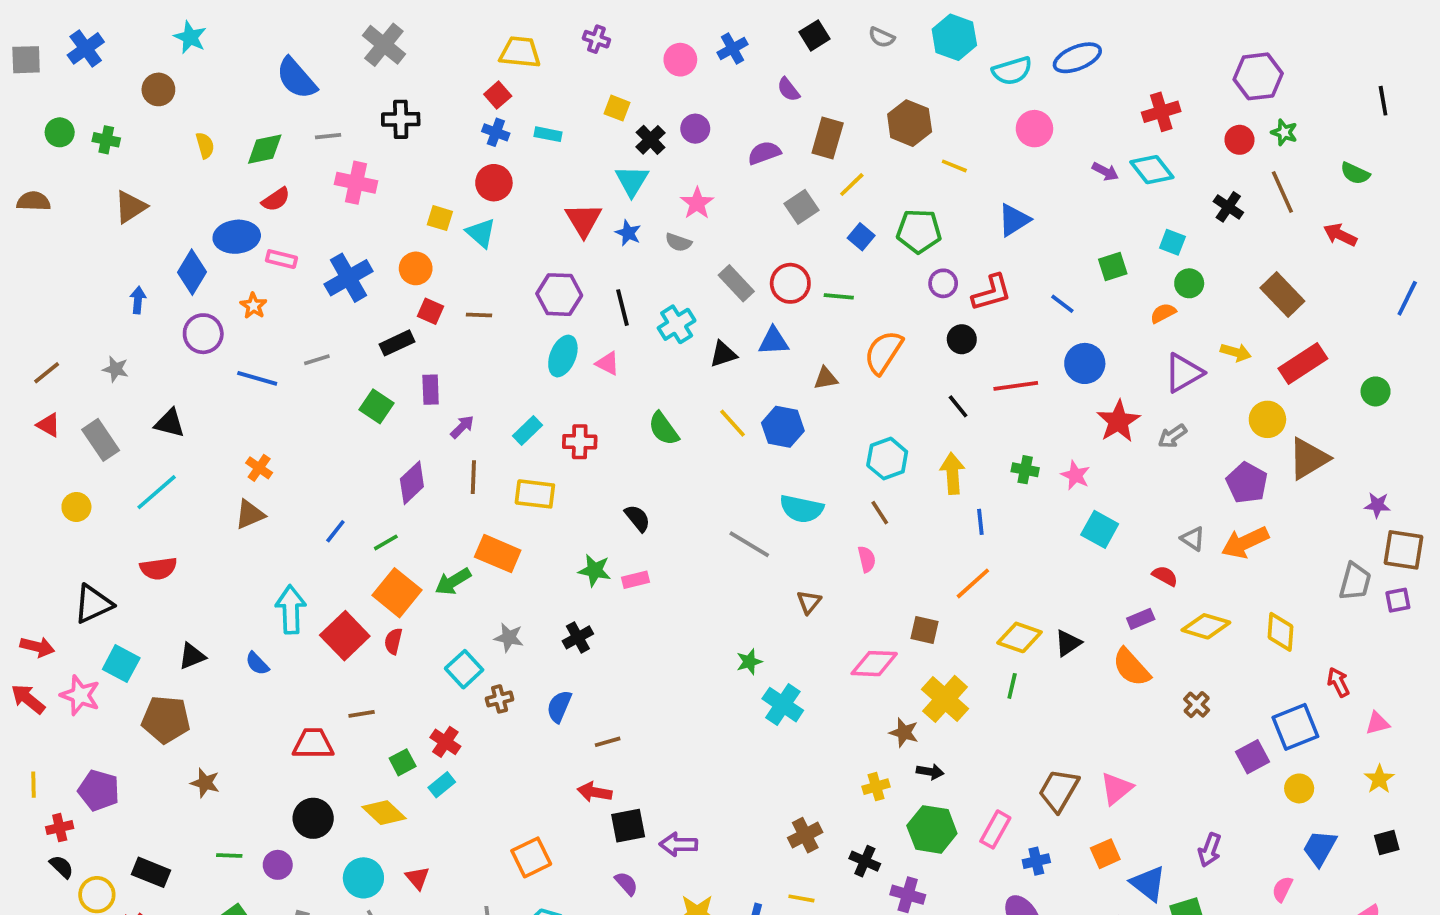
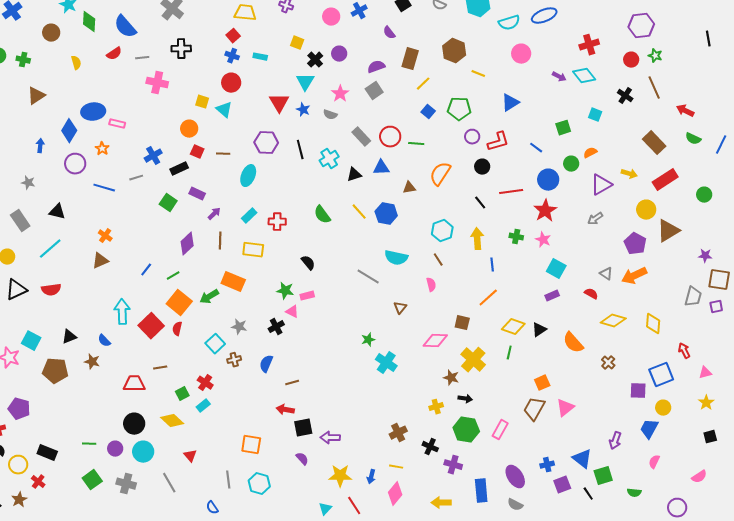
green diamond: (265, 149) -> (89, 22), moved, turned -75
green semicircle: (1355, 173) -> (693, 139), moved
red semicircle: (276, 199) -> (114, 54), moved
gray square: (801, 207) -> (374, 91), moved
blue cross: (349, 278) -> (153, 156), moved, size x0.7
green circle: (1189, 283) -> (571, 164), moved
cyan ellipse: (563, 356) -> (248, 176), moved
pink triangle: (608, 363) -> (292, 312), moved
purple rectangle: (431, 390) -> (197, 194), turned -63
red star: (1118, 421) -> (545, 211), moved
black triangle: (93, 604) -> (16, 290), moved
purple rectangle: (1141, 619) -> (552, 296), moved
purple square: (1253, 757) -> (638, 391), turned 30
brown star: (205, 783) -> (92, 362), moved
blue trapezoid: (1320, 848) -> (649, 429), moved
orange square: (1105, 854) -> (542, 383), moved
orange square: (531, 857) -> (251, 445), turned 35
blue cross: (1036, 861) -> (547, 465), moved
cyan circle: (363, 878) -> (143, 452), moved

